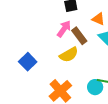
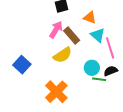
cyan circle: (95, 87) -> (92, 68), moved

